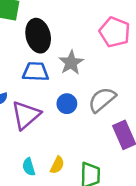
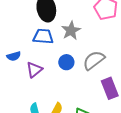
purple triangle: (26, 115) -> (34, 70), size x0.7

